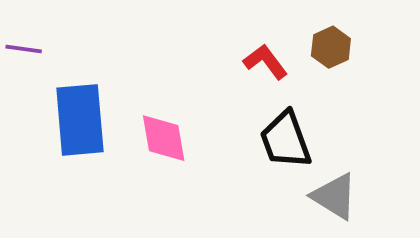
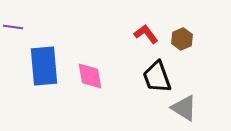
brown hexagon: (331, 47) -> (182, 39), moved

